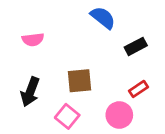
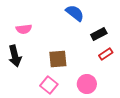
red rectangle: (139, 89) -> (106, 54), moved
black arrow: (30, 92) -> (15, 56), moved, turned -35

